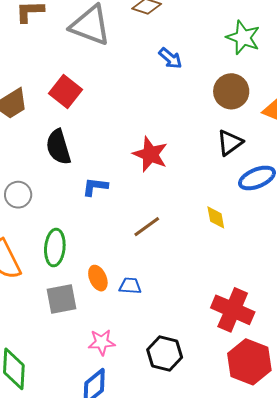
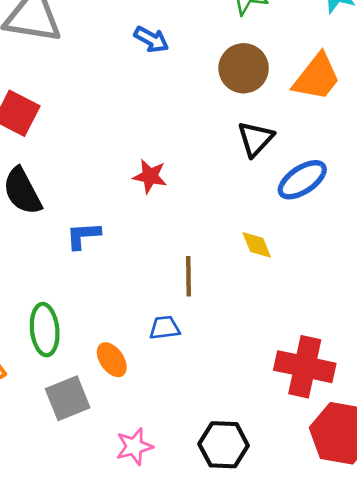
red star: (150, 154) -> (150, 176), size x0.7
brown line: (147, 227) -> (188, 276), moved, turned -44
blue trapezoid: (130, 286) -> (165, 328), moved

